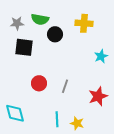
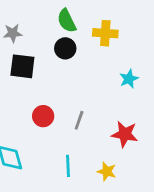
green semicircle: (40, 19) -> (67, 21), moved, turned 54
red star: (98, 96) -> (125, 134), turned 30
yellow star: (77, 123) -> (107, 171), moved

